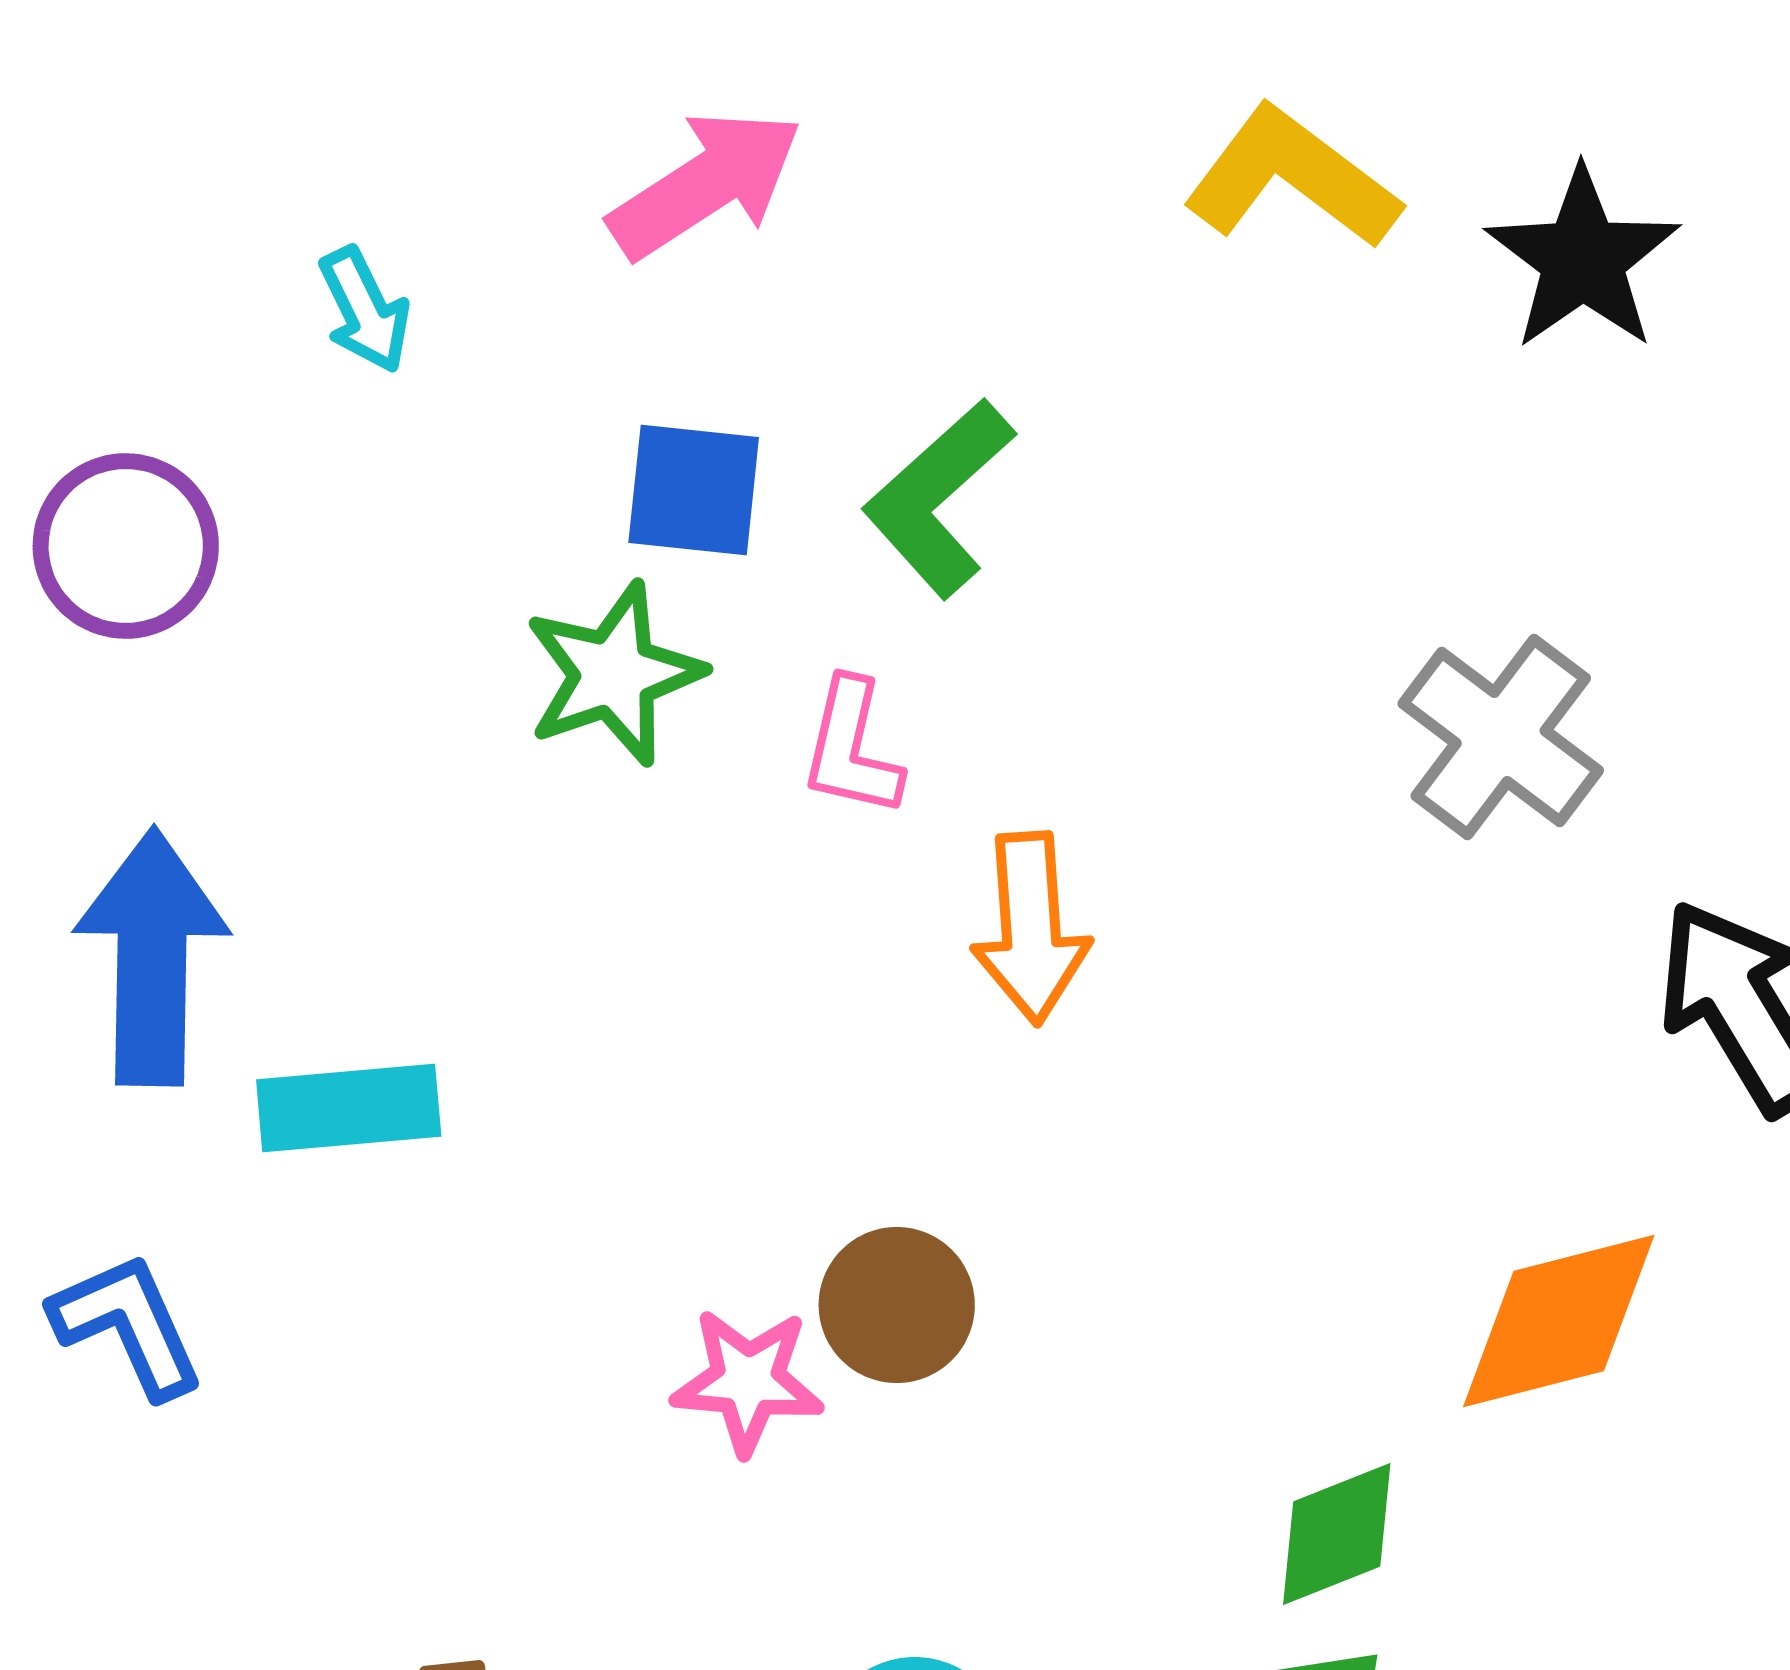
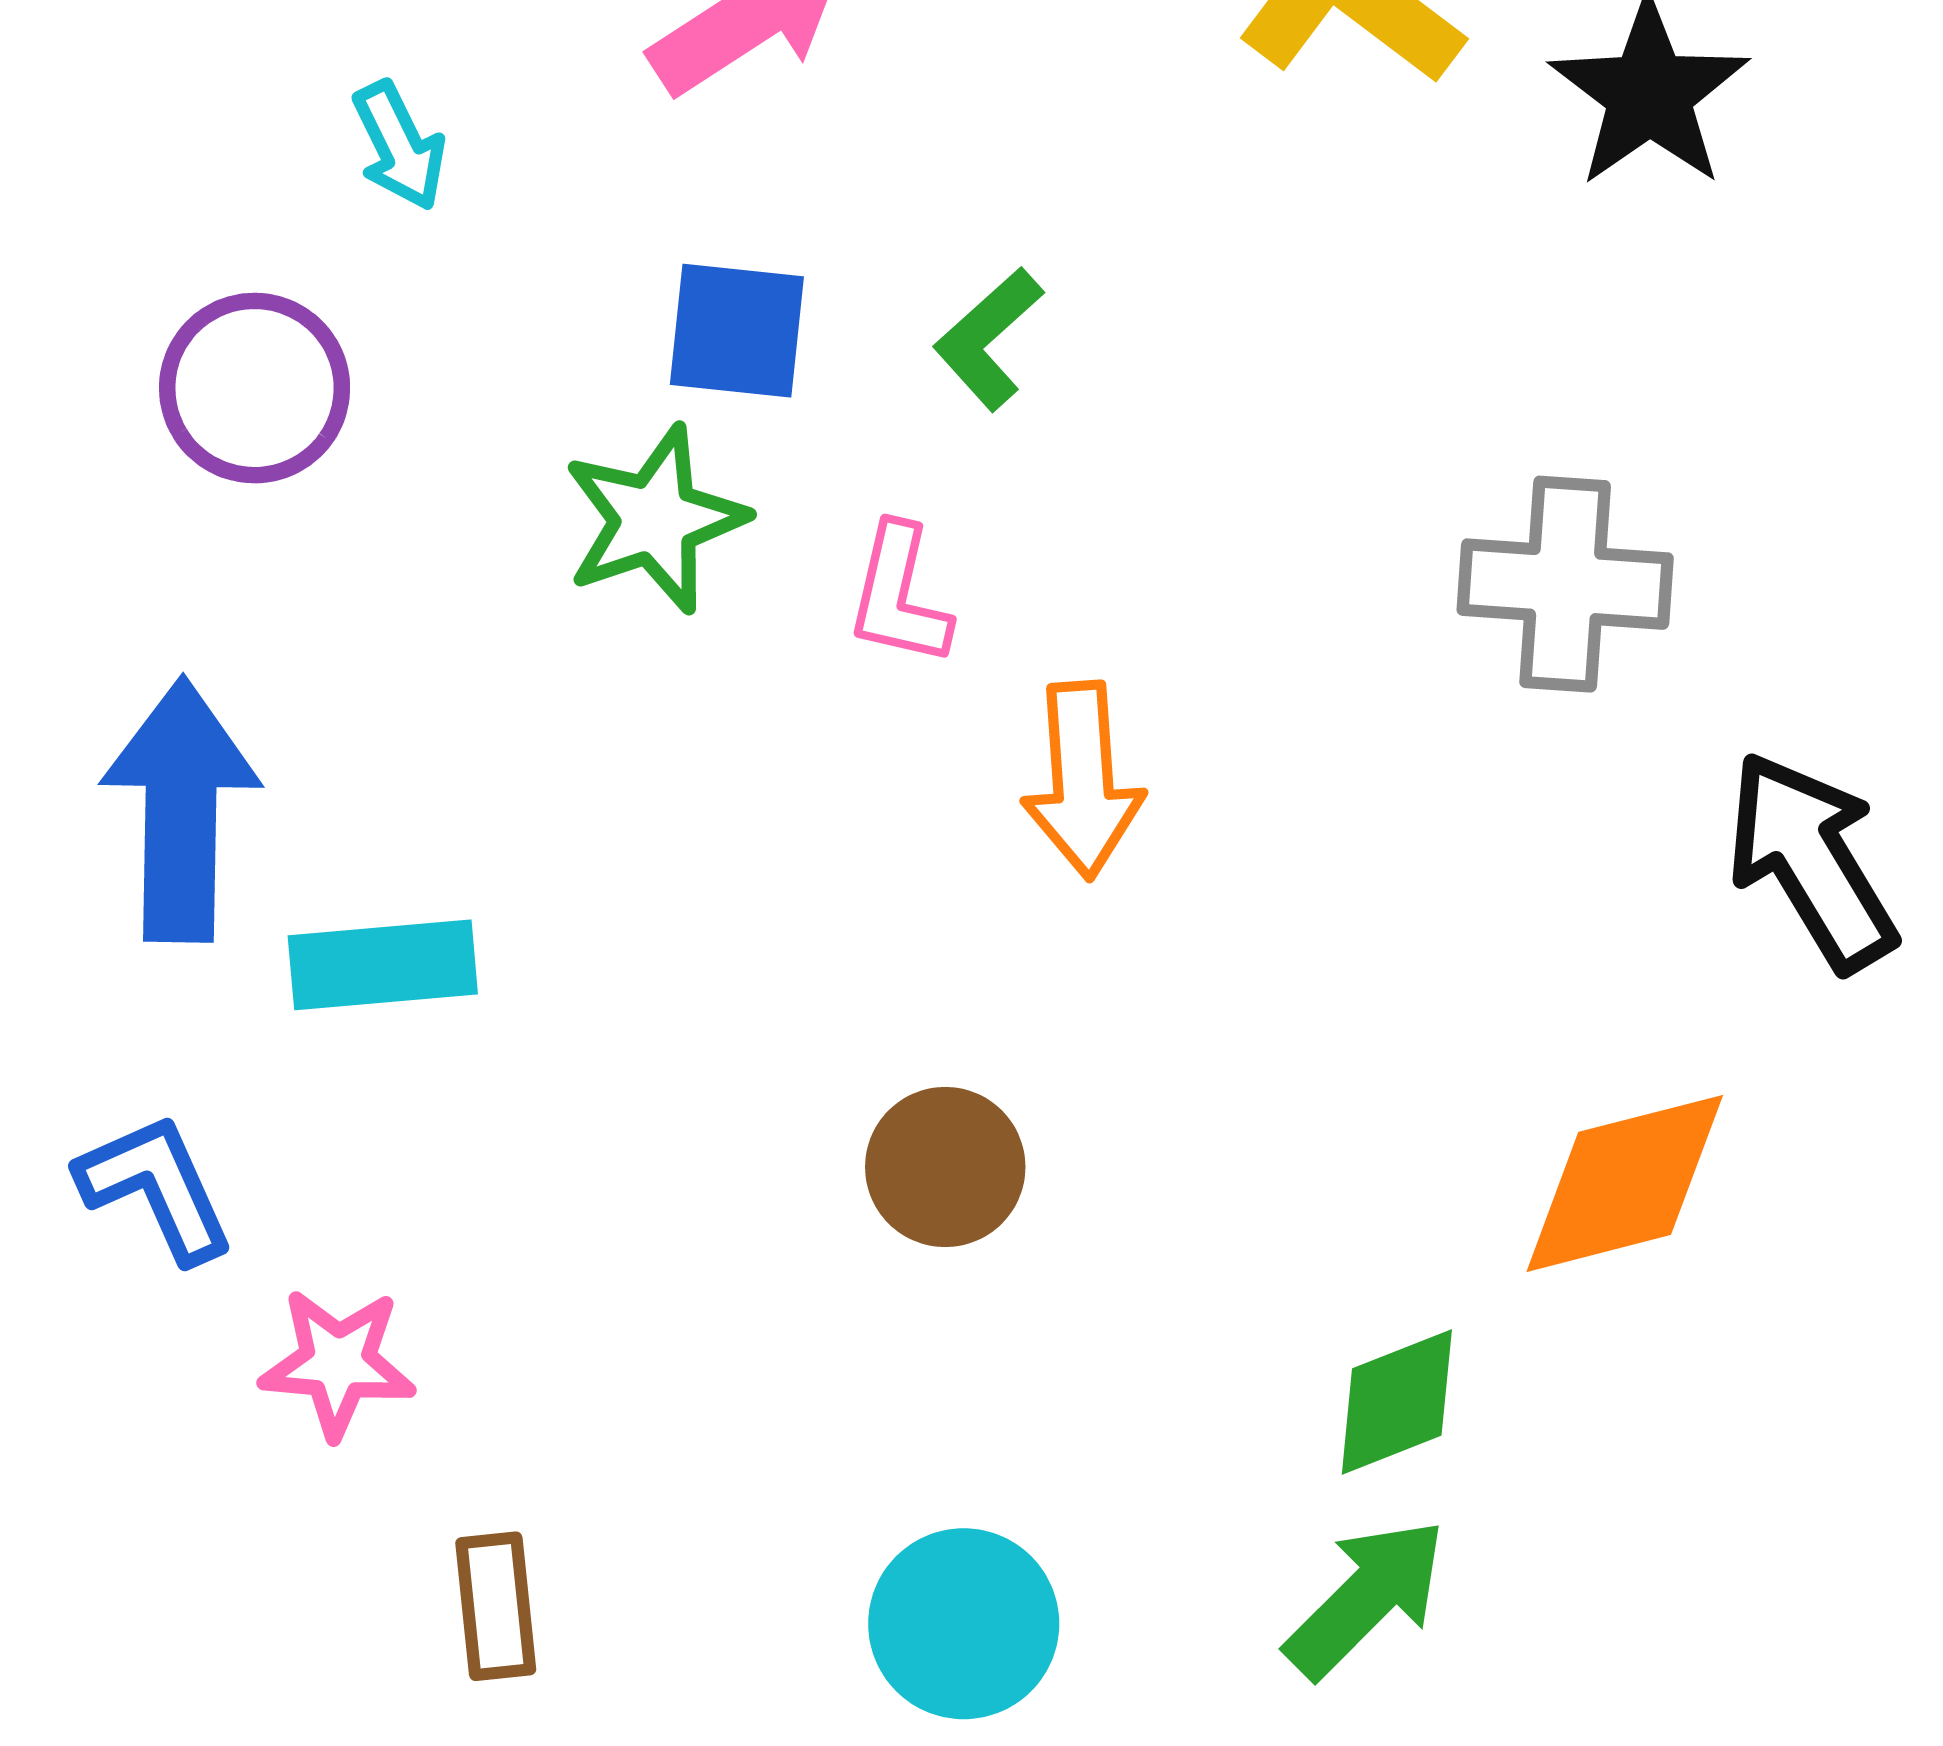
green L-shape: (939, 498) -> (988, 339), size x0.7
purple circle: (126, 546) -> (255, 388), moved
gray cross: (1501, 737) -> (1565, 584), turned -33
pink star: (748, 1381) -> (338, 1363), moved

